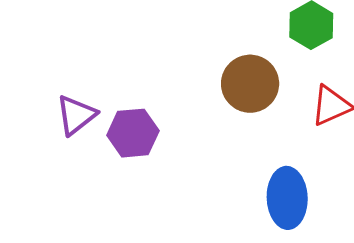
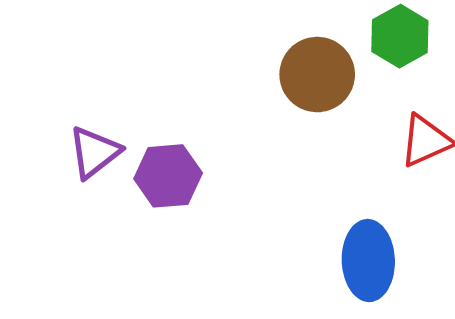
brown circle: (250, 84) -> (317, 75), moved

